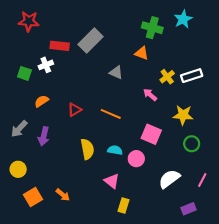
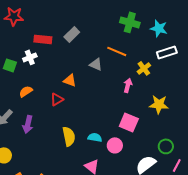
cyan star: (183, 19) -> (159, 28), moved, turned -30
gray rectangle: (90, 40) -> (72, 34), size x0.7
orange triangle: (142, 53) -> (70, 80), moved
white rectangle: (192, 76) -> (167, 52), moved
pink arrow: (150, 95) -> (128, 85), turned 64
orange line: (111, 114) -> (117, 51), moved
green circle: (192, 144) -> (166, 146), moved

